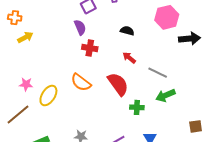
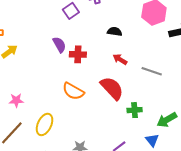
purple semicircle: (80, 27) -> (59, 45), moved
green arrow: (165, 95) -> (167, 120), moved
yellow ellipse: (48, 96) -> (45, 124), moved

